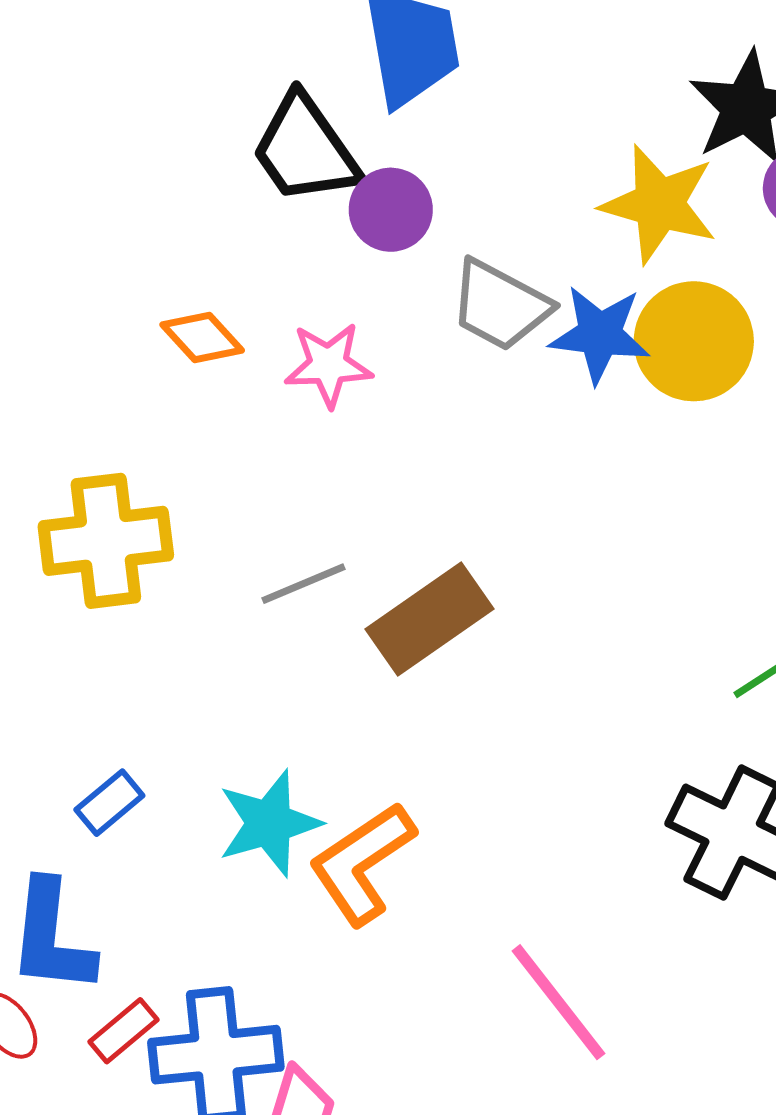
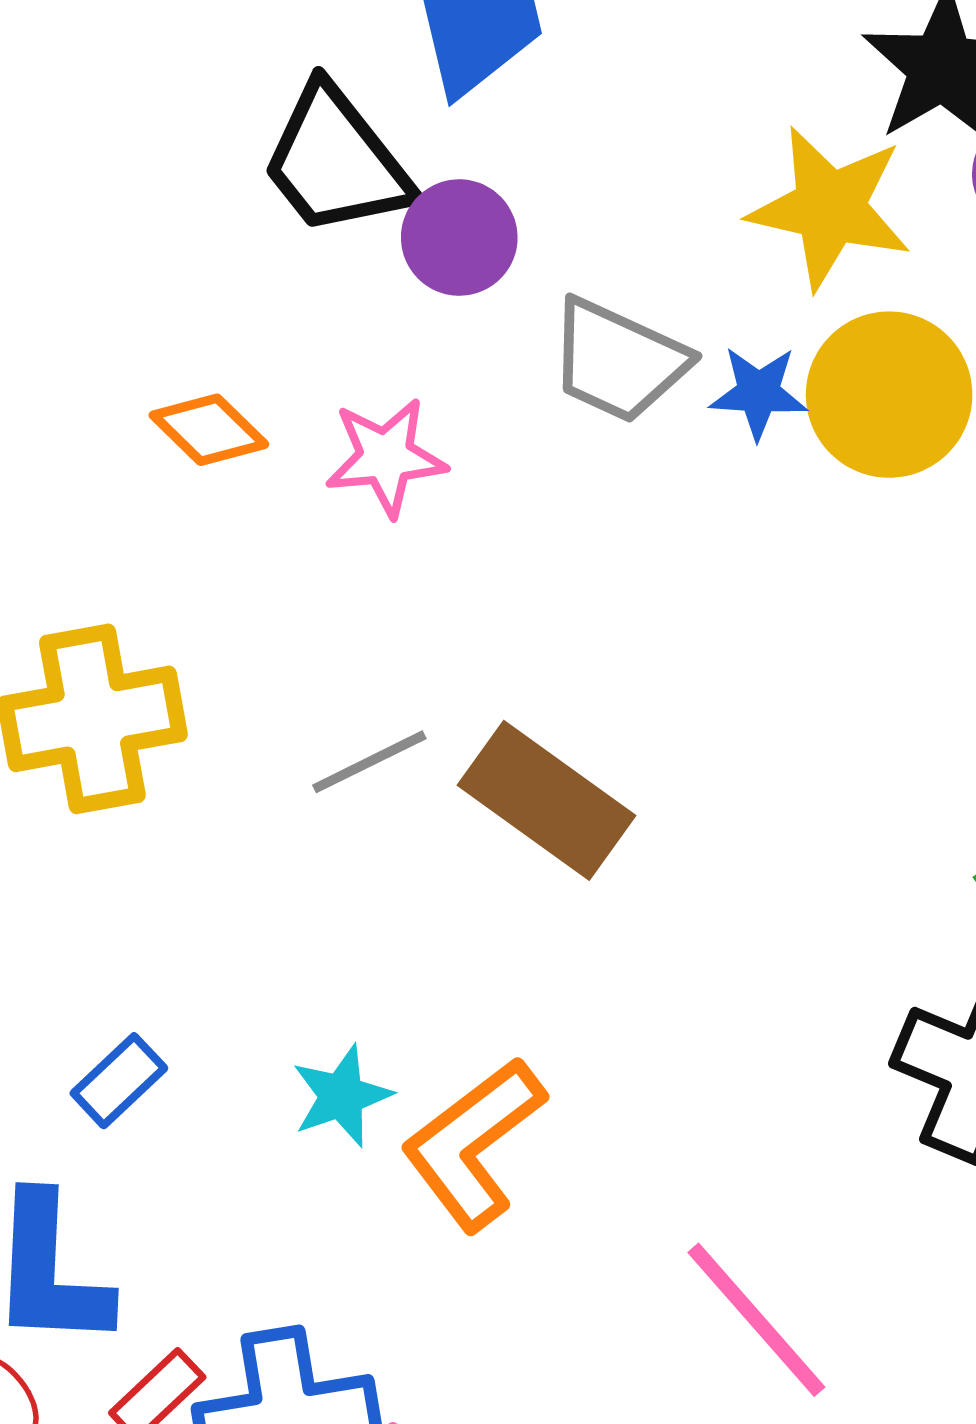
blue star: (600, 334) -> (758, 393), size x0.7
brown rectangle: (430, 619) -> (546, 800), turned 74
cyan star: (269, 823) -> (342, 1096), size x0.7

